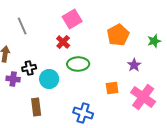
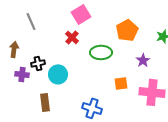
green ellipse: (78, 64) -> (101, 52), moved
pink cross: (143, 97) -> (152, 92), turned -30

